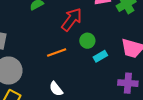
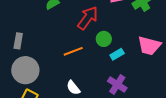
purple cross: (128, 83) -> (117, 85), moved, turned 30

